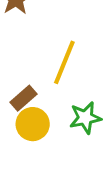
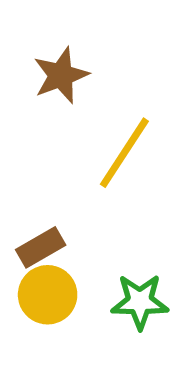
yellow line: (64, 62) -> (124, 153), moved

